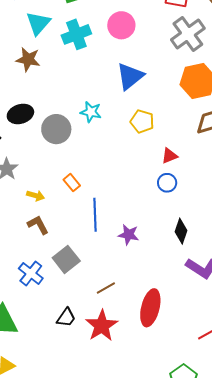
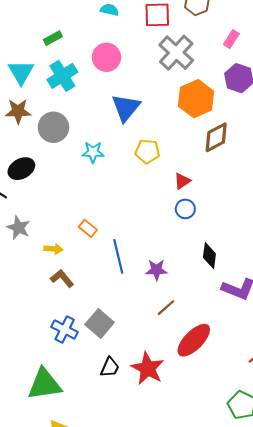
gray circle: (56, 129) -> (53, 127), moved
gray square: (66, 259) -> (100, 323), moved
brown line: (106, 288) -> (166, 308), moved
red ellipse: (150, 308) -> (194, 340), turned 42

